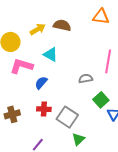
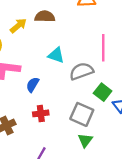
cyan triangle: (51, 54) -> (56, 55), moved
gray semicircle: (86, 79) -> (81, 71), size x1.5
gray square: (67, 117) -> (82, 114), moved

